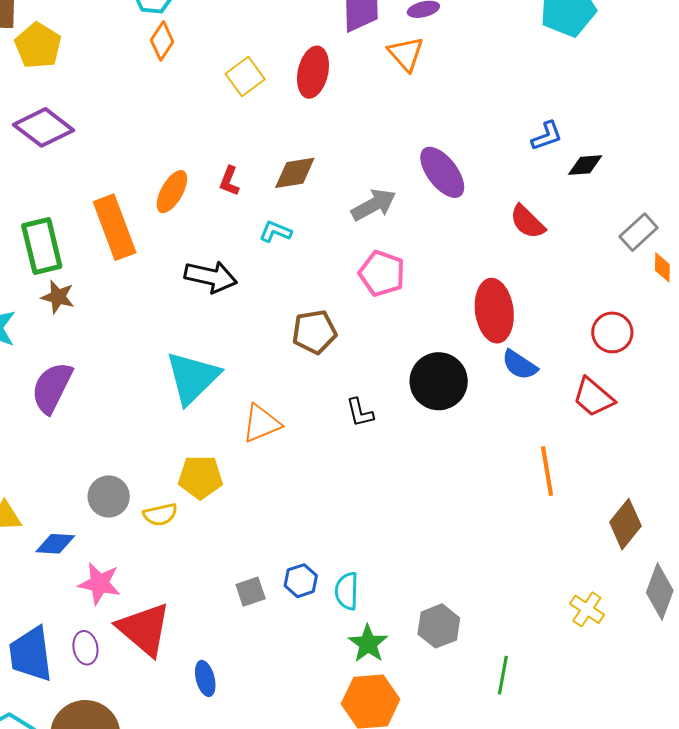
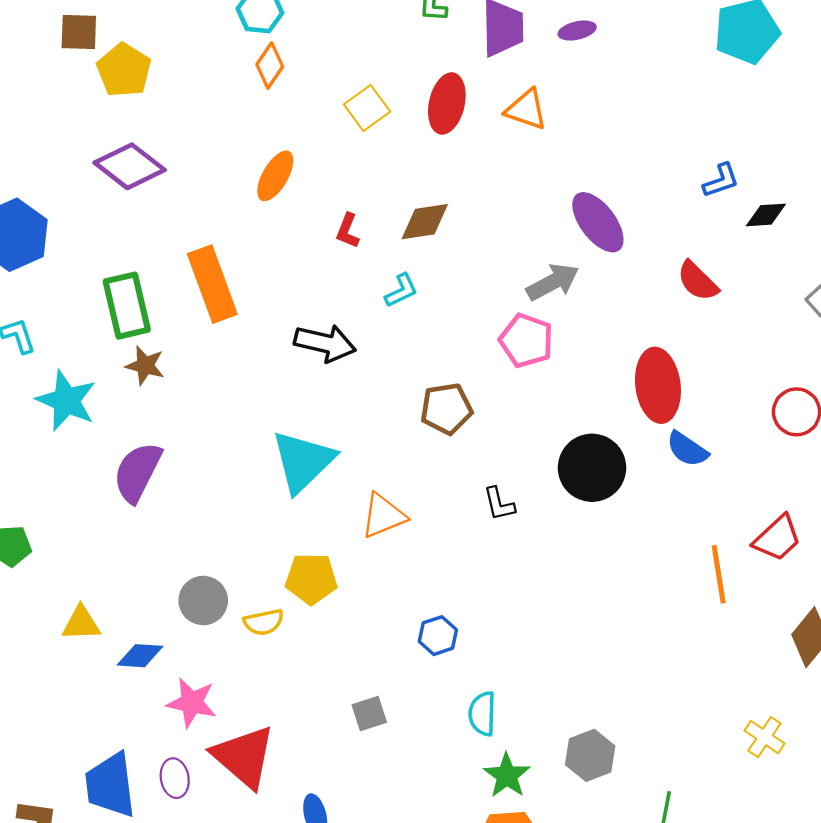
orange triangle: (406, 54) -> (526, 110), moved, turned -30
orange ellipse: (172, 192) -> (275, 176), moved
gray arrow: (374, 205) -> (553, 282), moved
cyan L-shape: (275, 232) -> (401, 291), turned 132
red trapezoid: (593, 397) -> (777, 538), moved, turned -84
blue hexagon: (301, 581) -> (438, 636), moved

